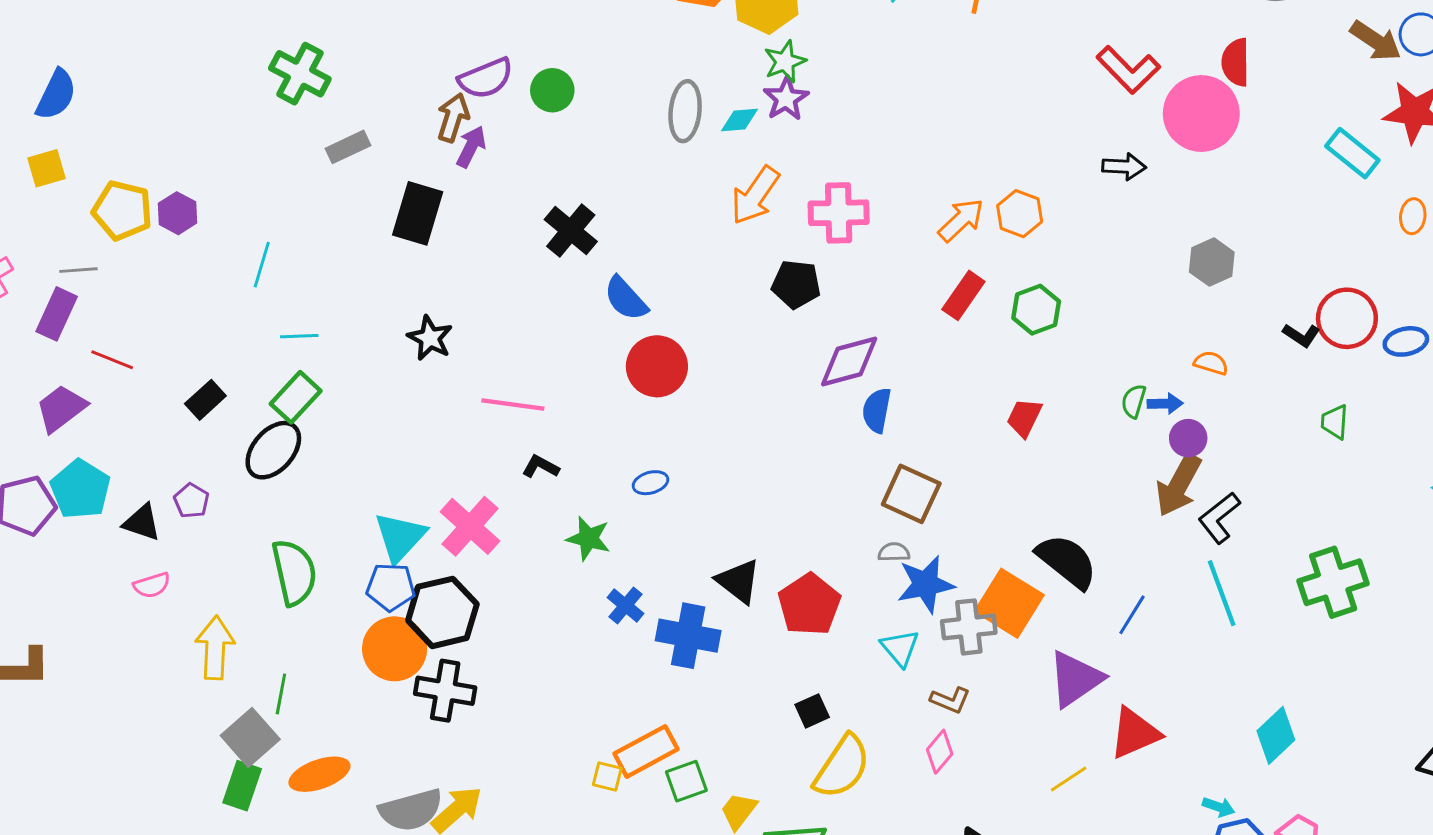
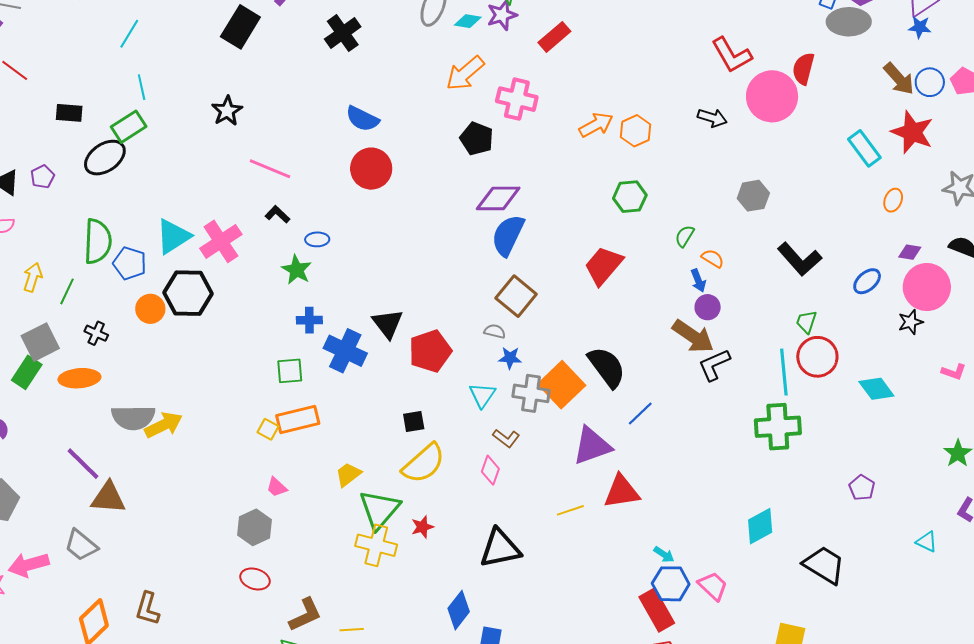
black cross: (571, 231) -> (343, 33), moved
red rectangle: (963, 295) -> (554, 37), moved
blue semicircle: (626, 299) -> (362, 119), turned -36
red circle: (1347, 318) -> (817, 357), moved
black L-shape: (1301, 335) -> (800, 259), size x1.8
cyan line: (299, 336) -> (142, 87), turned 65
blue ellipse: (1406, 341) -> (867, 281), turned -44
orange semicircle: (1211, 363) -> (713, 258), moved
black rectangle: (205, 400) -> (69, 113), turned 32
green semicircle: (1134, 401) -> (685, 236), moved
blue arrow: (1165, 404) -> (698, 281), turned 55
blue semicircle: (877, 410) -> (508, 235), size x1.4
red trapezoid: (1024, 418) -> (603, 266), size x1.5
blue ellipse: (650, 483) -> (317, 239), moved
brown arrow: (1179, 485) -> (693, 336), turned -99
blue star: (926, 584) -> (510, 358), size x0.6
blue pentagon: (391, 587) -> (130, 263), moved
cyan line: (1222, 593) -> (784, 372), moved
blue cross: (626, 606) -> (309, 320), turned 35
yellow arrow: (215, 648) -> (33, 277), size x0.7
orange circle: (395, 649) -> (150, 309), size x0.7
black cross: (445, 691) -> (96, 333), moved, size x0.6
green line: (281, 694) -> (67, 291), moved
cyan diamond: (1276, 735) -> (760, 526), moved
pink diamond: (940, 752) -> (490, 470), turned -36
green square: (686, 781) -> (290, 371), moved

